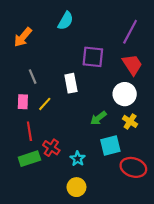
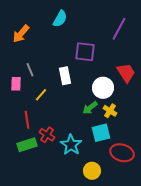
red trapezoid: (132, 65) -> (126, 73), moved
white circle: (125, 94) -> (103, 88), moved
pink rectangle: (23, 102) -> (16, 84), moved
yellow cross: (130, 121) -> (110, 111), moved
cyan star: (78, 159) -> (71, 145), size x1.5
yellow circle: (76, 187) -> (92, 171), moved

